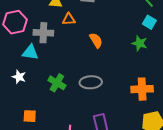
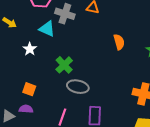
orange semicircle: (96, 40) -> (119, 42), moved
gray ellipse: (91, 82) -> (78, 87), moved

